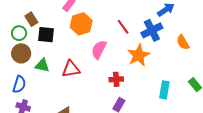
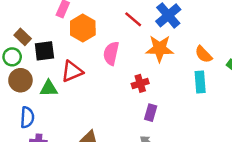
orange semicircle: (183, 42) -> (204, 54), moved
orange star: (138, 55) -> (160, 49), turned -30
red triangle: (71, 69) -> (72, 71), moved

